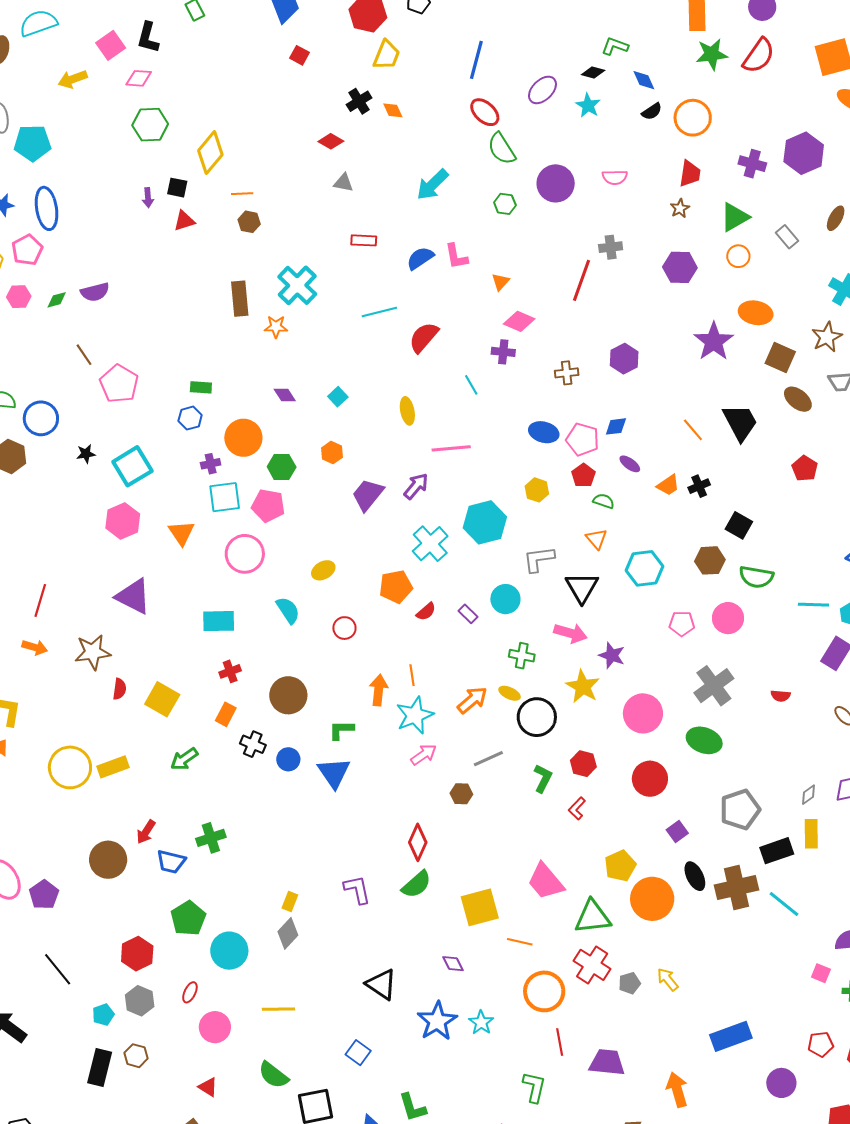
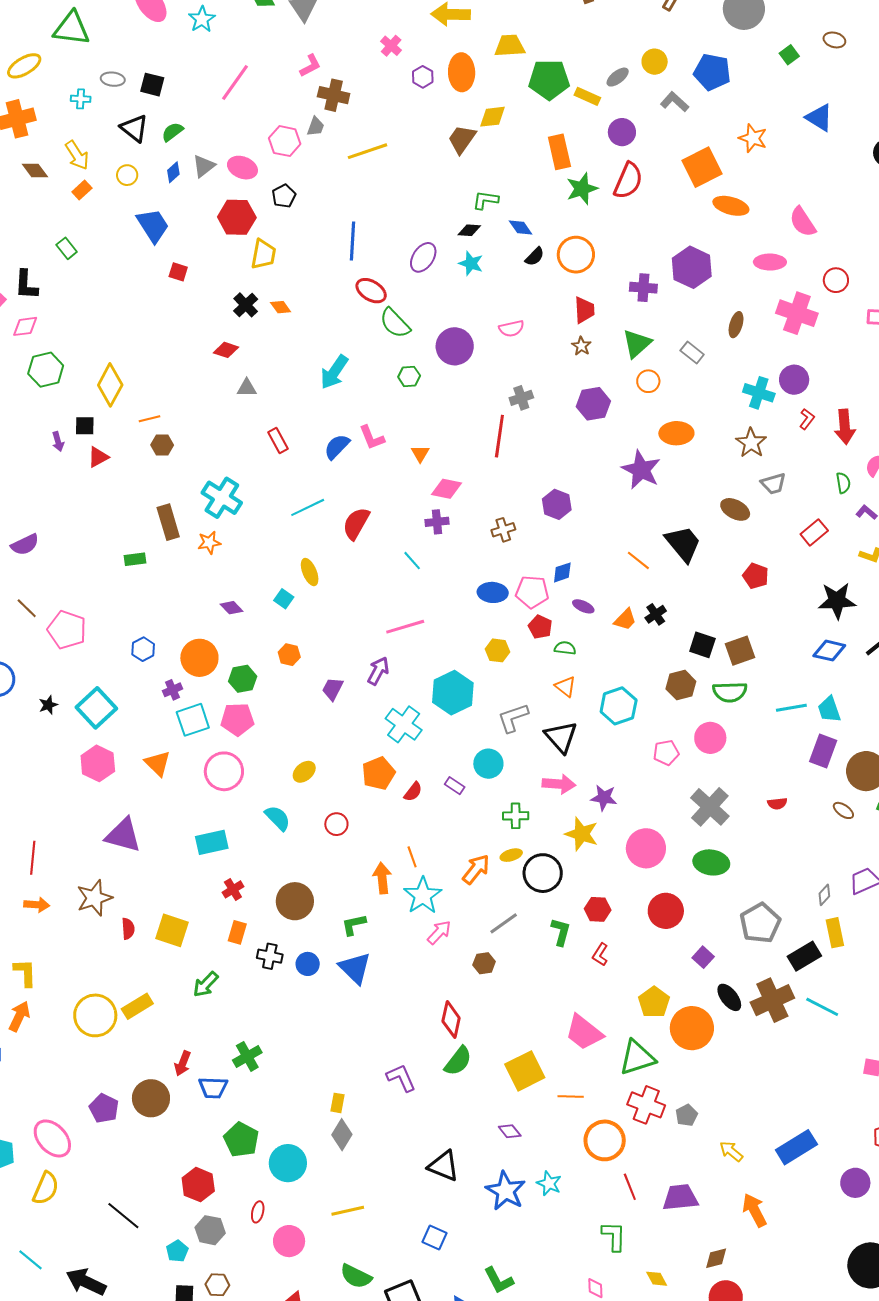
red rectangle: (364, 240) -> (278, 440), turned 70
brown square: (780, 358) -> (740, 651), moved, turned -32
green rectangle: (201, 387) -> (135, 559), moved
yellow ellipse: (407, 411) -> (310, 572), moved
purple trapezoid: (368, 495) -> (333, 689), size x0.7
yellow ellipse: (510, 693) -> (511, 855), turned -30
purple pentagon: (44, 895) -> (104, 1108), moved
yellow arrow: (668, 979) -> (731, 1151), moved

